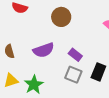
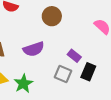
purple rectangle: (75, 55) -> (74, 56), moved

